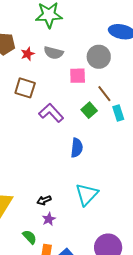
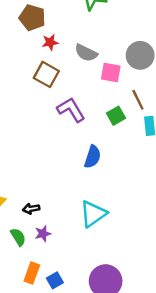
gray semicircle: (54, 53) -> (86, 53), moved
red star: (28, 54) -> (50, 42), moved
black arrow: (44, 200) -> (31, 209), moved
green semicircle: (30, 237) -> (18, 237), moved

